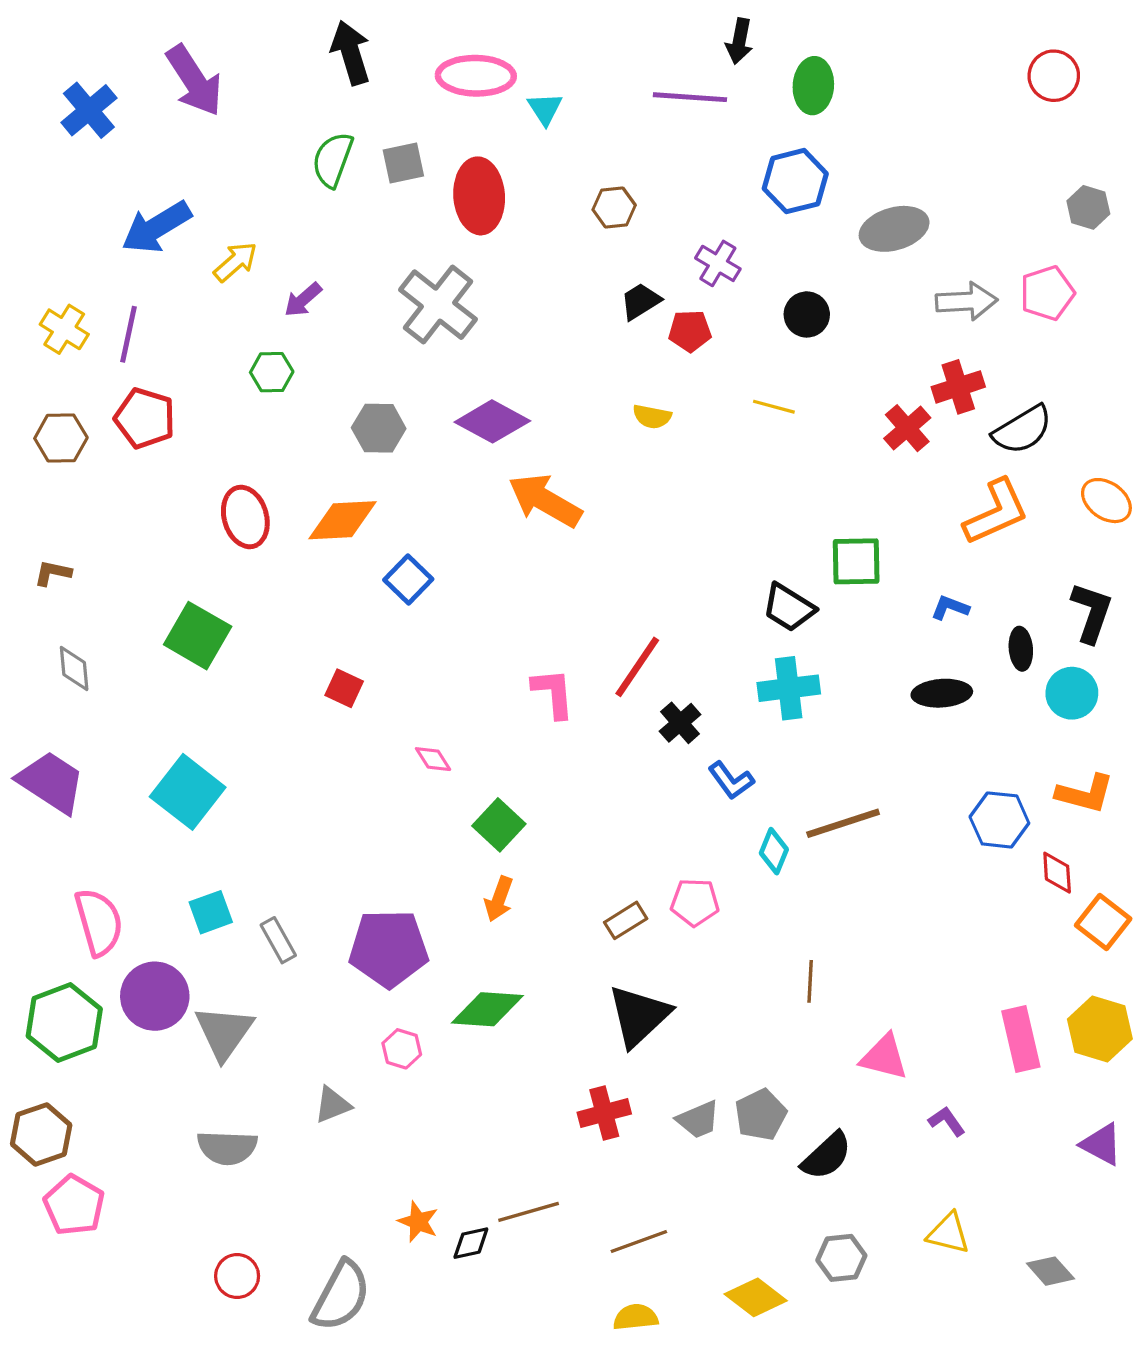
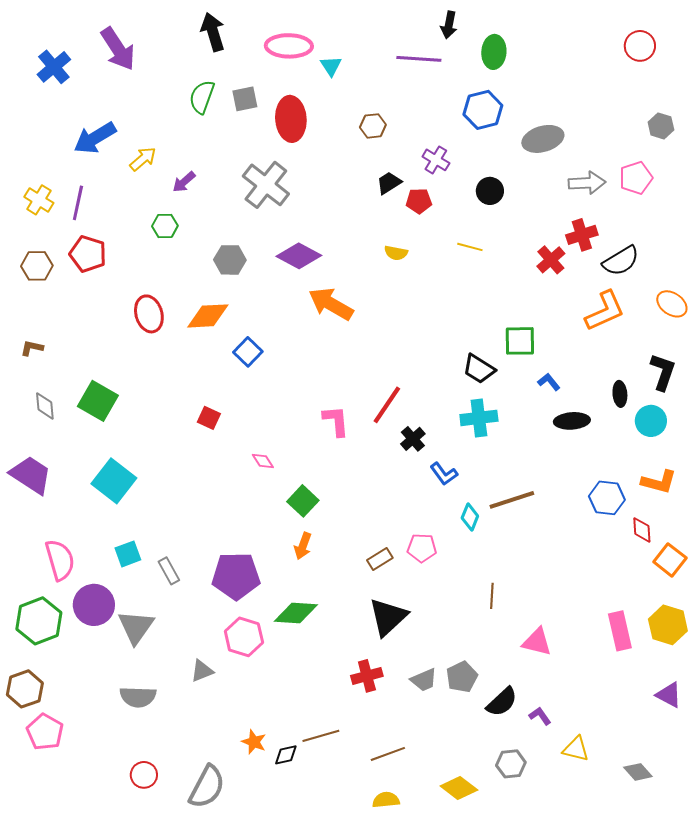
blue L-shape: (950, 608) -> (549, 382), moved, turned 30
green square: (198, 636) -> (98, 401), moved
pink hexagon: (402, 1049) -> (244, 637), size x1.6
purple L-shape: (947, 1121) -> (540, 716), moved

